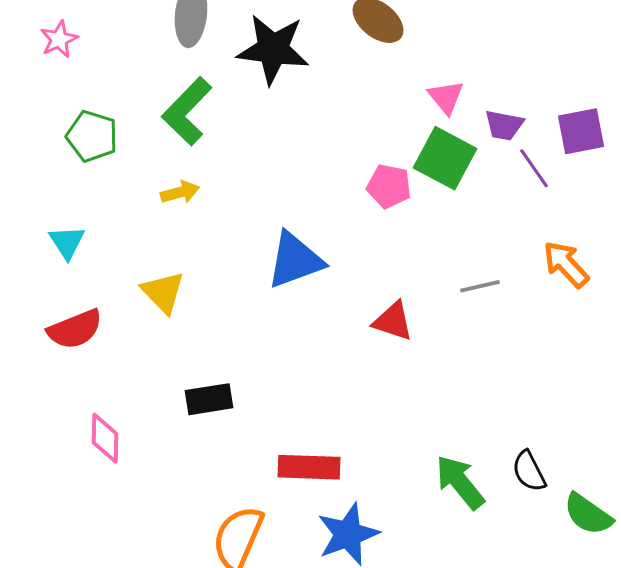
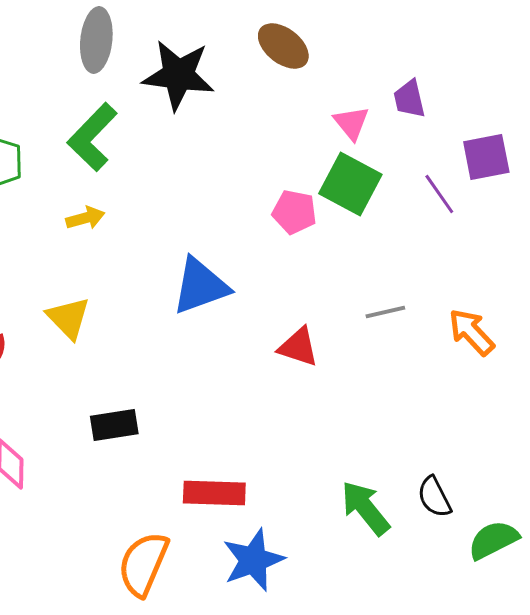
purple trapezoid: (504, 125) -> (409, 99), moved, turned 66
orange arrow: (566, 264) -> (471, 332), moved
green semicircle: (588, 514) -> (493, 540), turned 118

